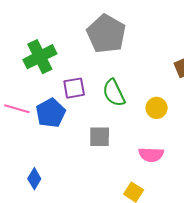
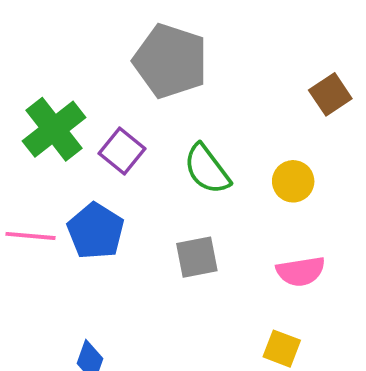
purple square: (74, 88) -> (122, 151), moved, turned -30

